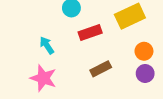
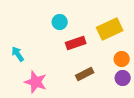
cyan arrow: (47, 45) -> (18, 54), moved

